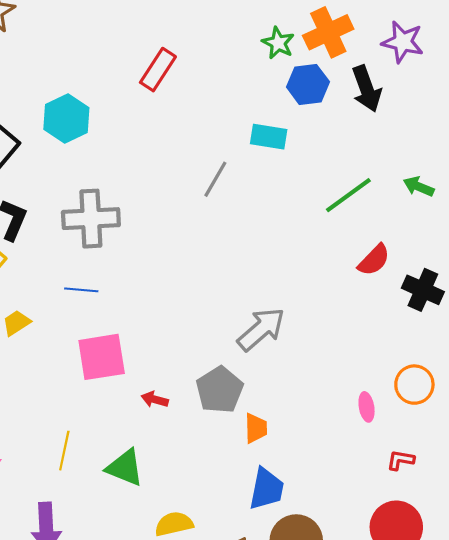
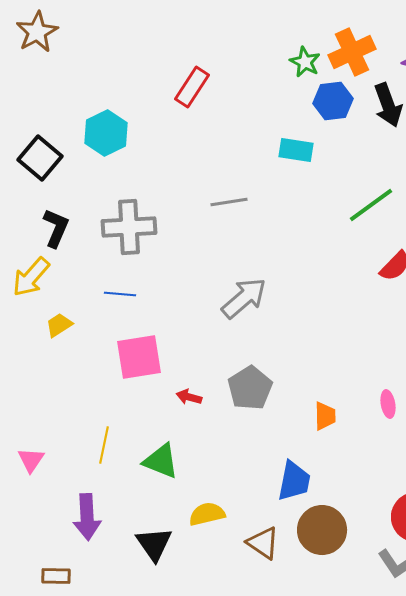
gray line: (215, 179) -> (229, 202), moved, turned 51
gray arrow: (261, 329) -> (244, 298), moved
orange trapezoid: (256, 428) -> (325, 416), moved

